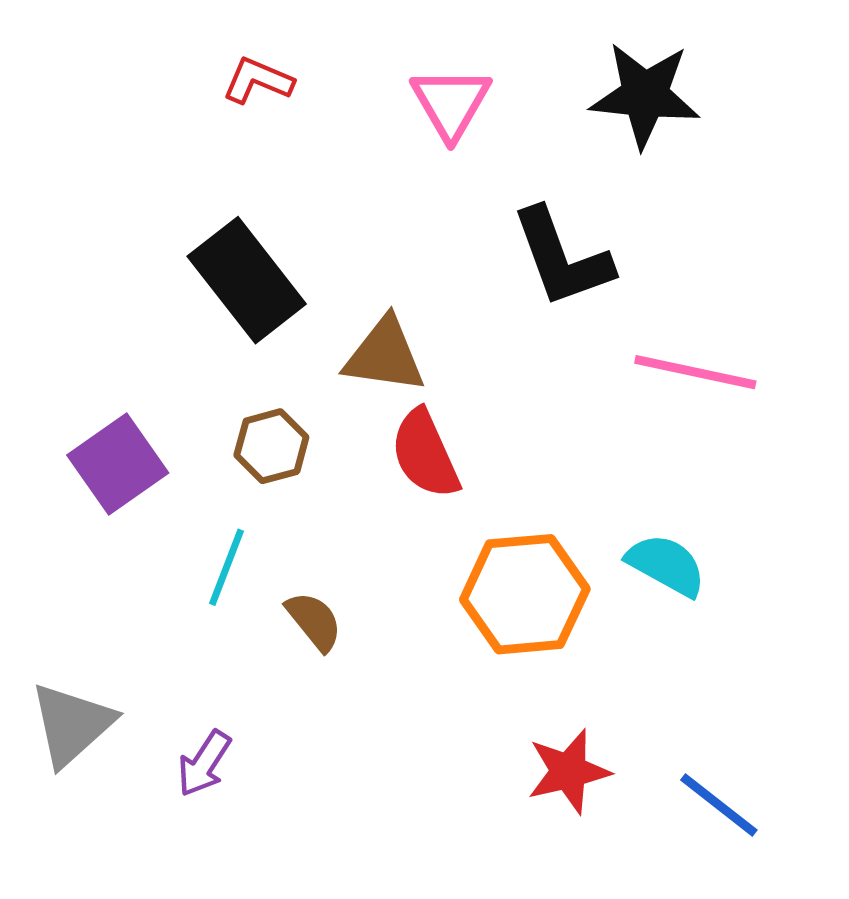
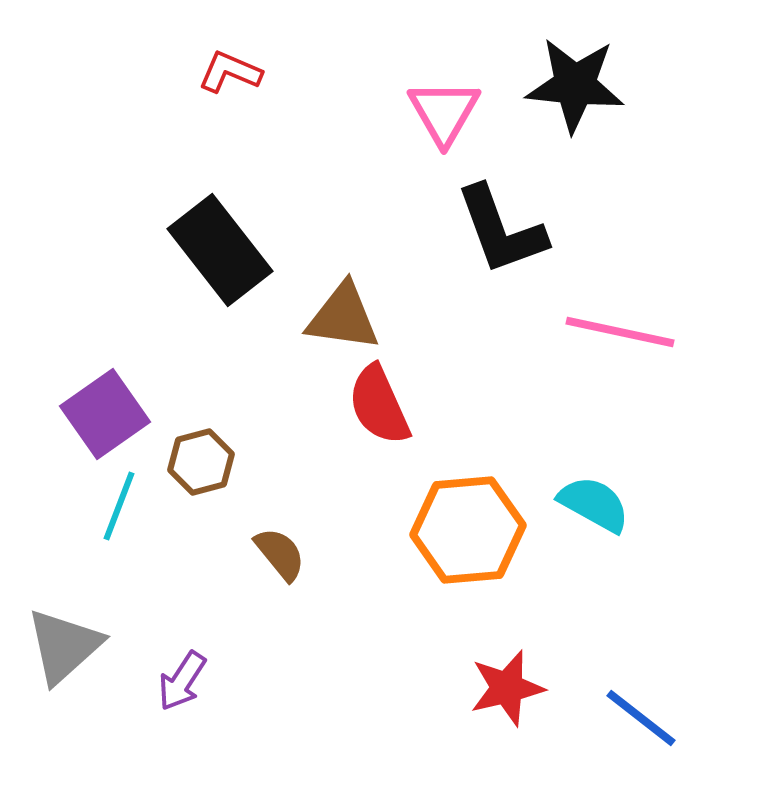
pink triangle: (451, 103) -> (444, 112), moved
brown hexagon: (271, 446) -> (201, 462), moved
cyan line: (227, 567) -> (119, 506), moved

